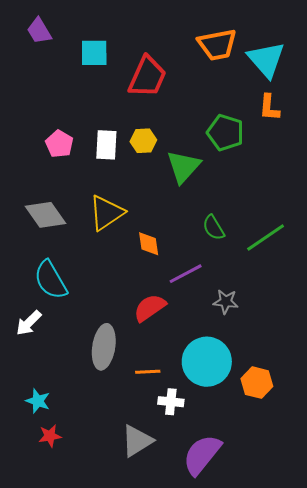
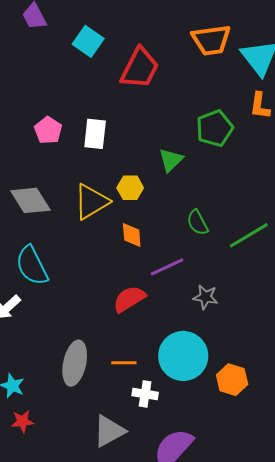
cyan square: (94, 53) -> (88, 41), turned 32
green pentagon: (225, 133) -> (215, 128), turned 30
yellow hexagon: (143, 141) -> (130, 188), moved
green triangle: (183, 167) -> (171, 160), size x0.7
gray ellipse: (104, 347) -> (75, 363), moved

